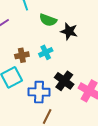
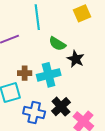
cyan cross: (46, 52) -> (49, 75), size x1.6

